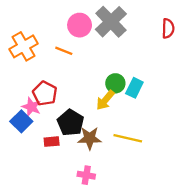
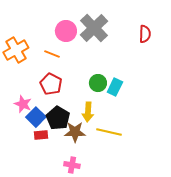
red pentagon: (45, 93) -> (51, 84), moved
yellow arrow: (105, 100) -> (88, 112), moved, turned -36
blue square: (21, 121) -> (36, 117), moved

